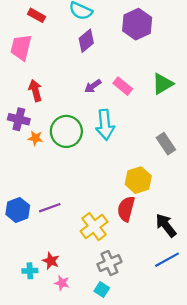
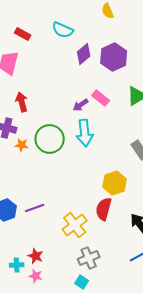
purple hexagon: (137, 24) -> (114, 57), moved
purple diamond: (86, 41) -> (84, 54), moved
purple arrow: (93, 86) -> (81, 105), moved
pink star: (62, 283) -> (36, 276), moved

